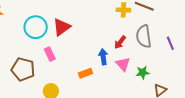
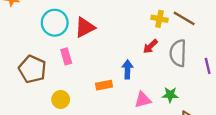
red arrow: (120, 42) -> (150, 46), moved
pink triangle: (123, 64) -> (143, 100), moved, turned 49

